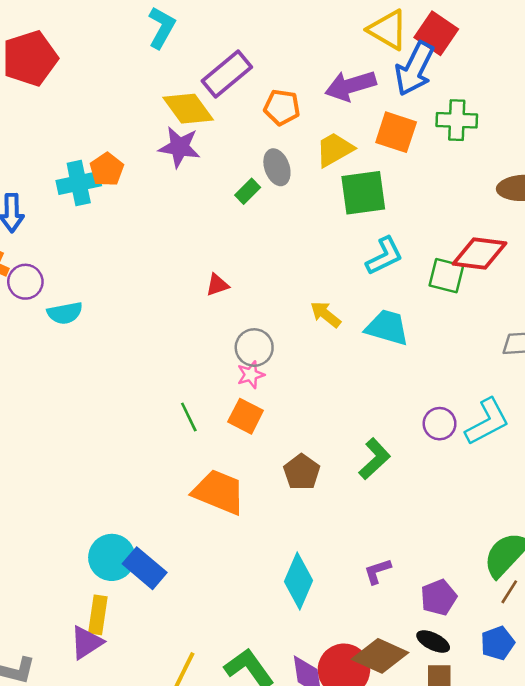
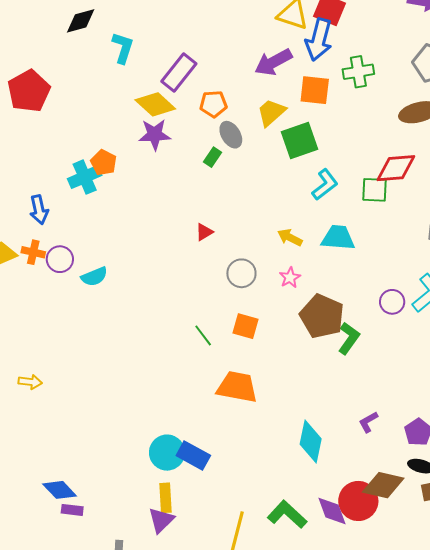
orange pentagon: (282, 107) -> (213, 104), moved
pink star: (251, 375) -> (290, 278), moved
brown pentagon: (302, 472) -> (322, 316), moved, size x1.6

